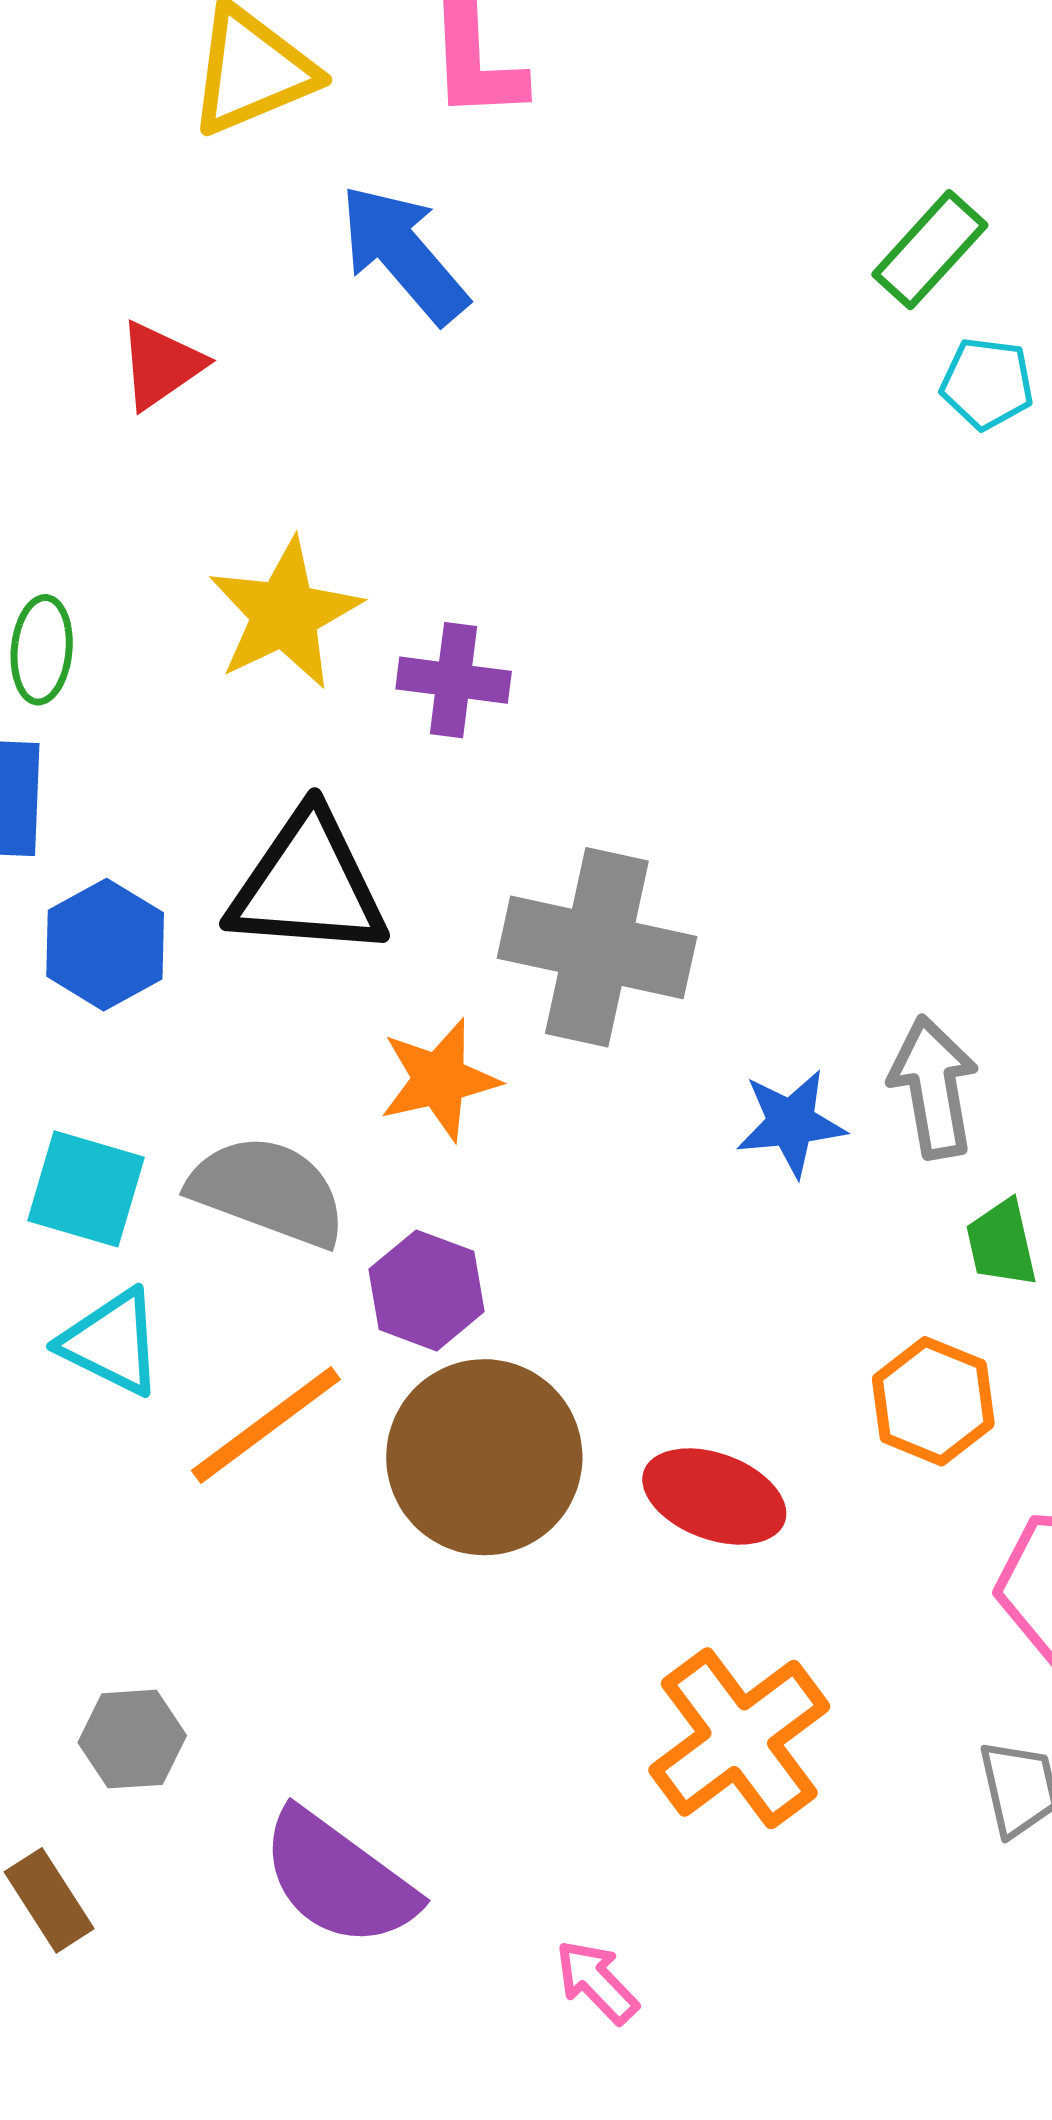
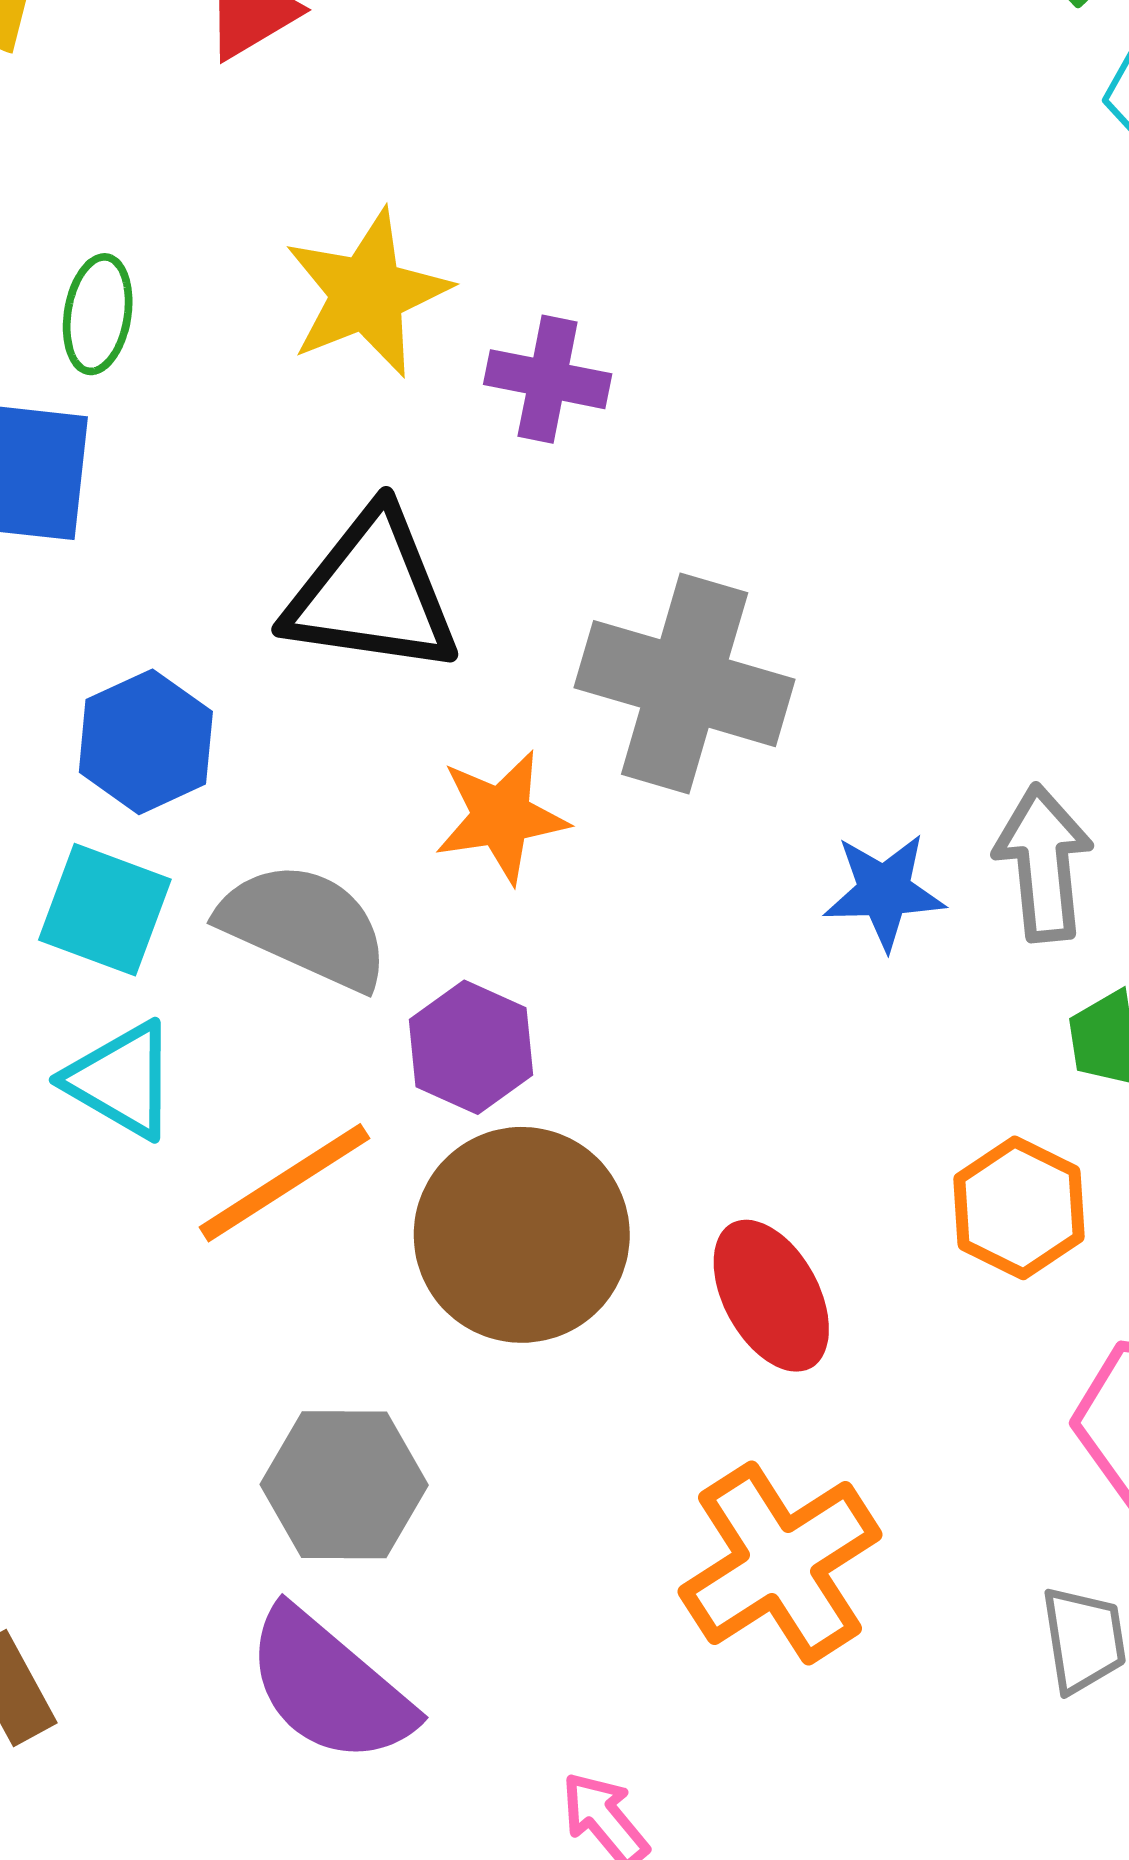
blue hexagon: (105, 945) -> (146, 742), moved
red ellipse: (714, 1496) -> (771, 1296), turned 37
gray hexagon: (132, 1739) -> (344, 1485), moved, size x1.4

